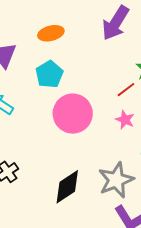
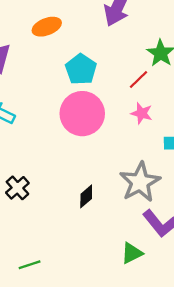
cyan pentagon: (49, 74) -> (81, 69), moved
black diamond: (67, 187) -> (86, 196), size x0.6

